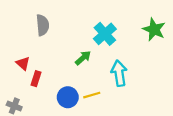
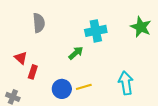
cyan cross: (105, 34) -> (96, 31), turned 30
cyan arrow: (119, 73) -> (126, 83), moved

